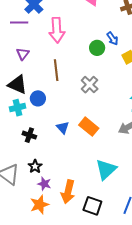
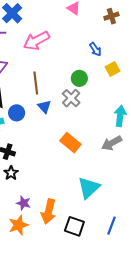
pink arrow: (57, 30) -> (36, 41), turned 65
green circle: (97, 48) -> (79, 78), moved
blue triangle: (63, 128) -> (44, 107), moved
black star: (35, 166) -> (11, 173), moved

